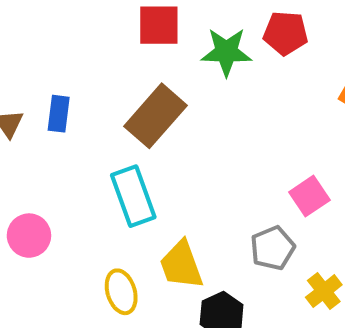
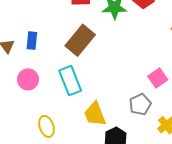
pink circle: (29, 236) -> (28, 79), moved
yellow ellipse: (121, 292) -> (46, 126), moved

